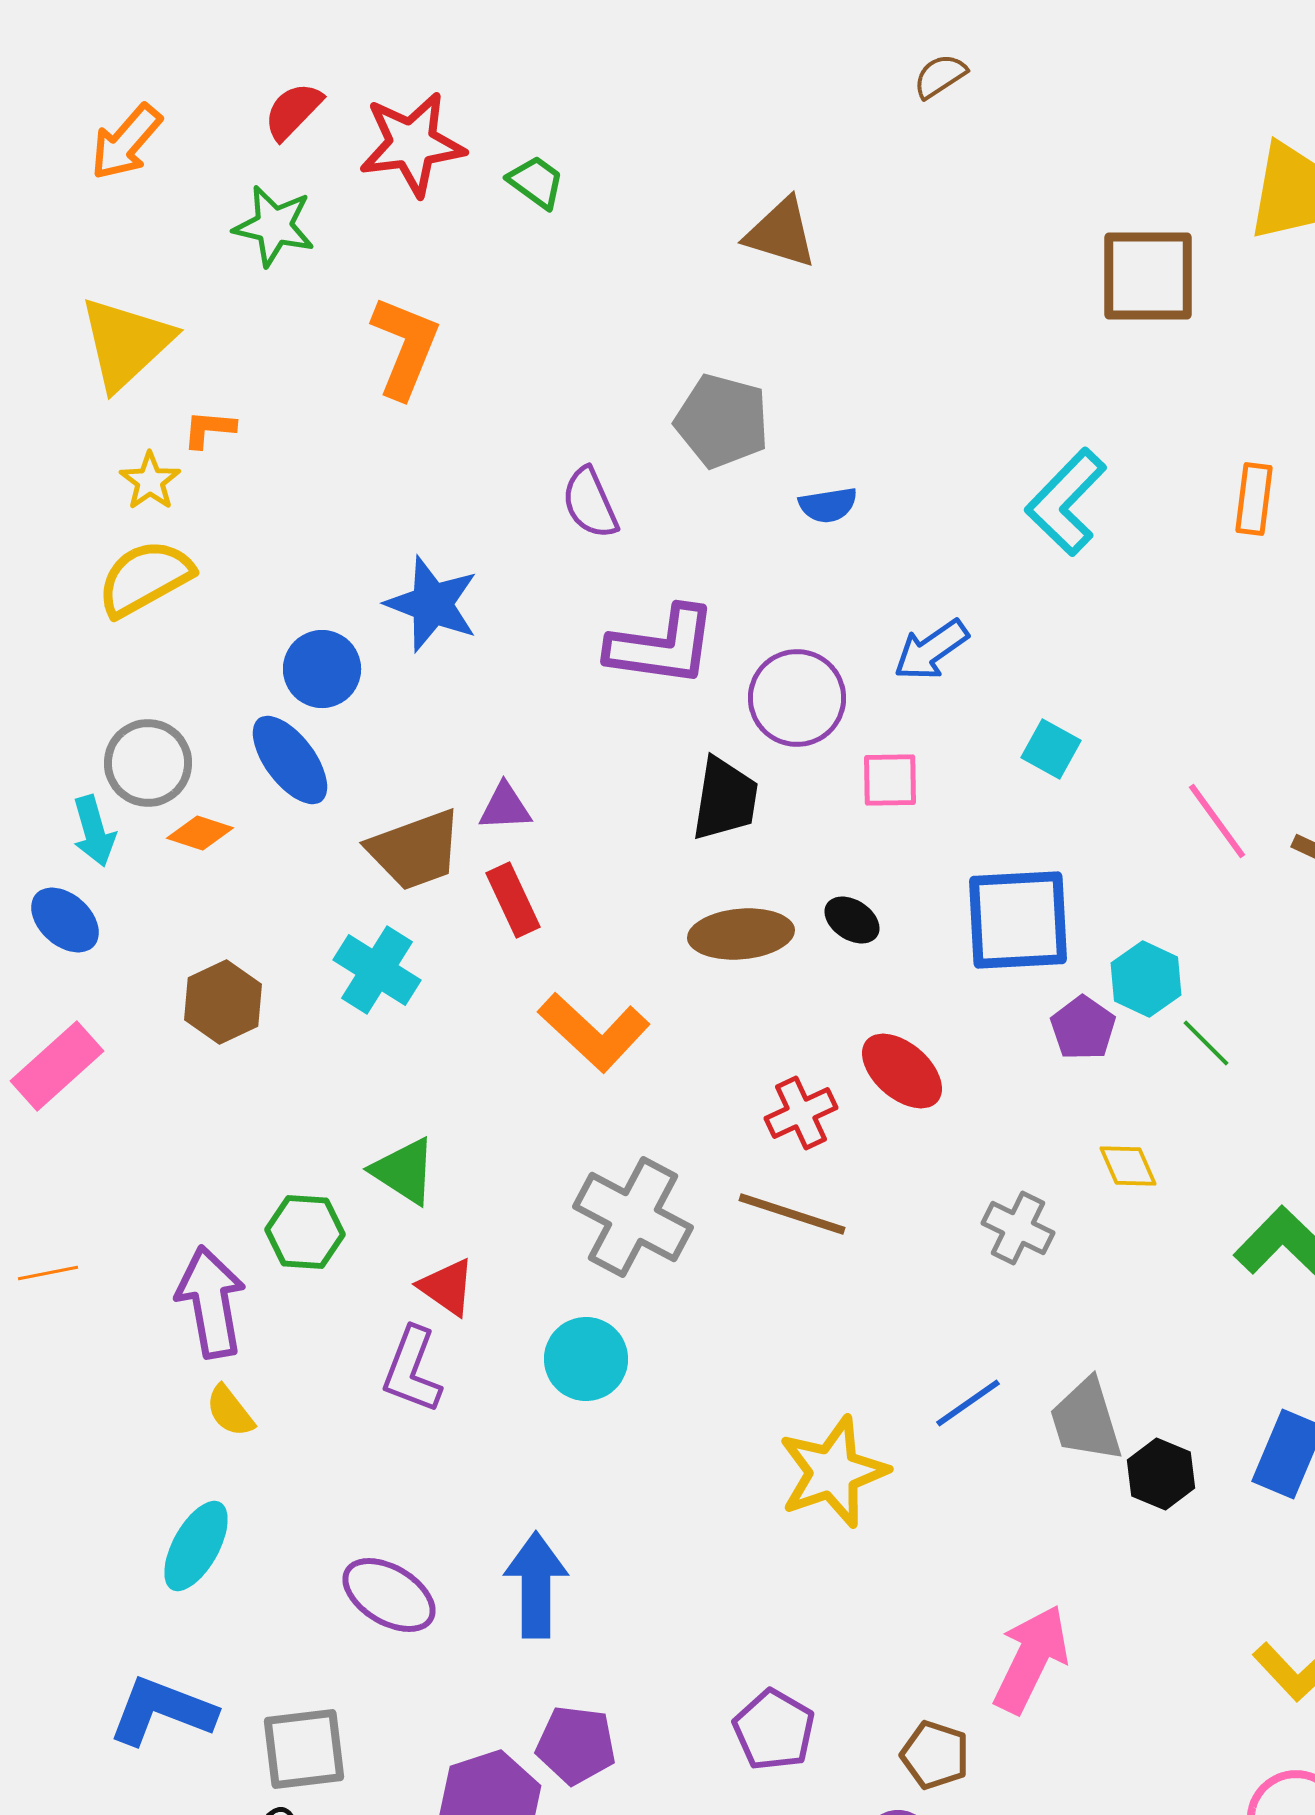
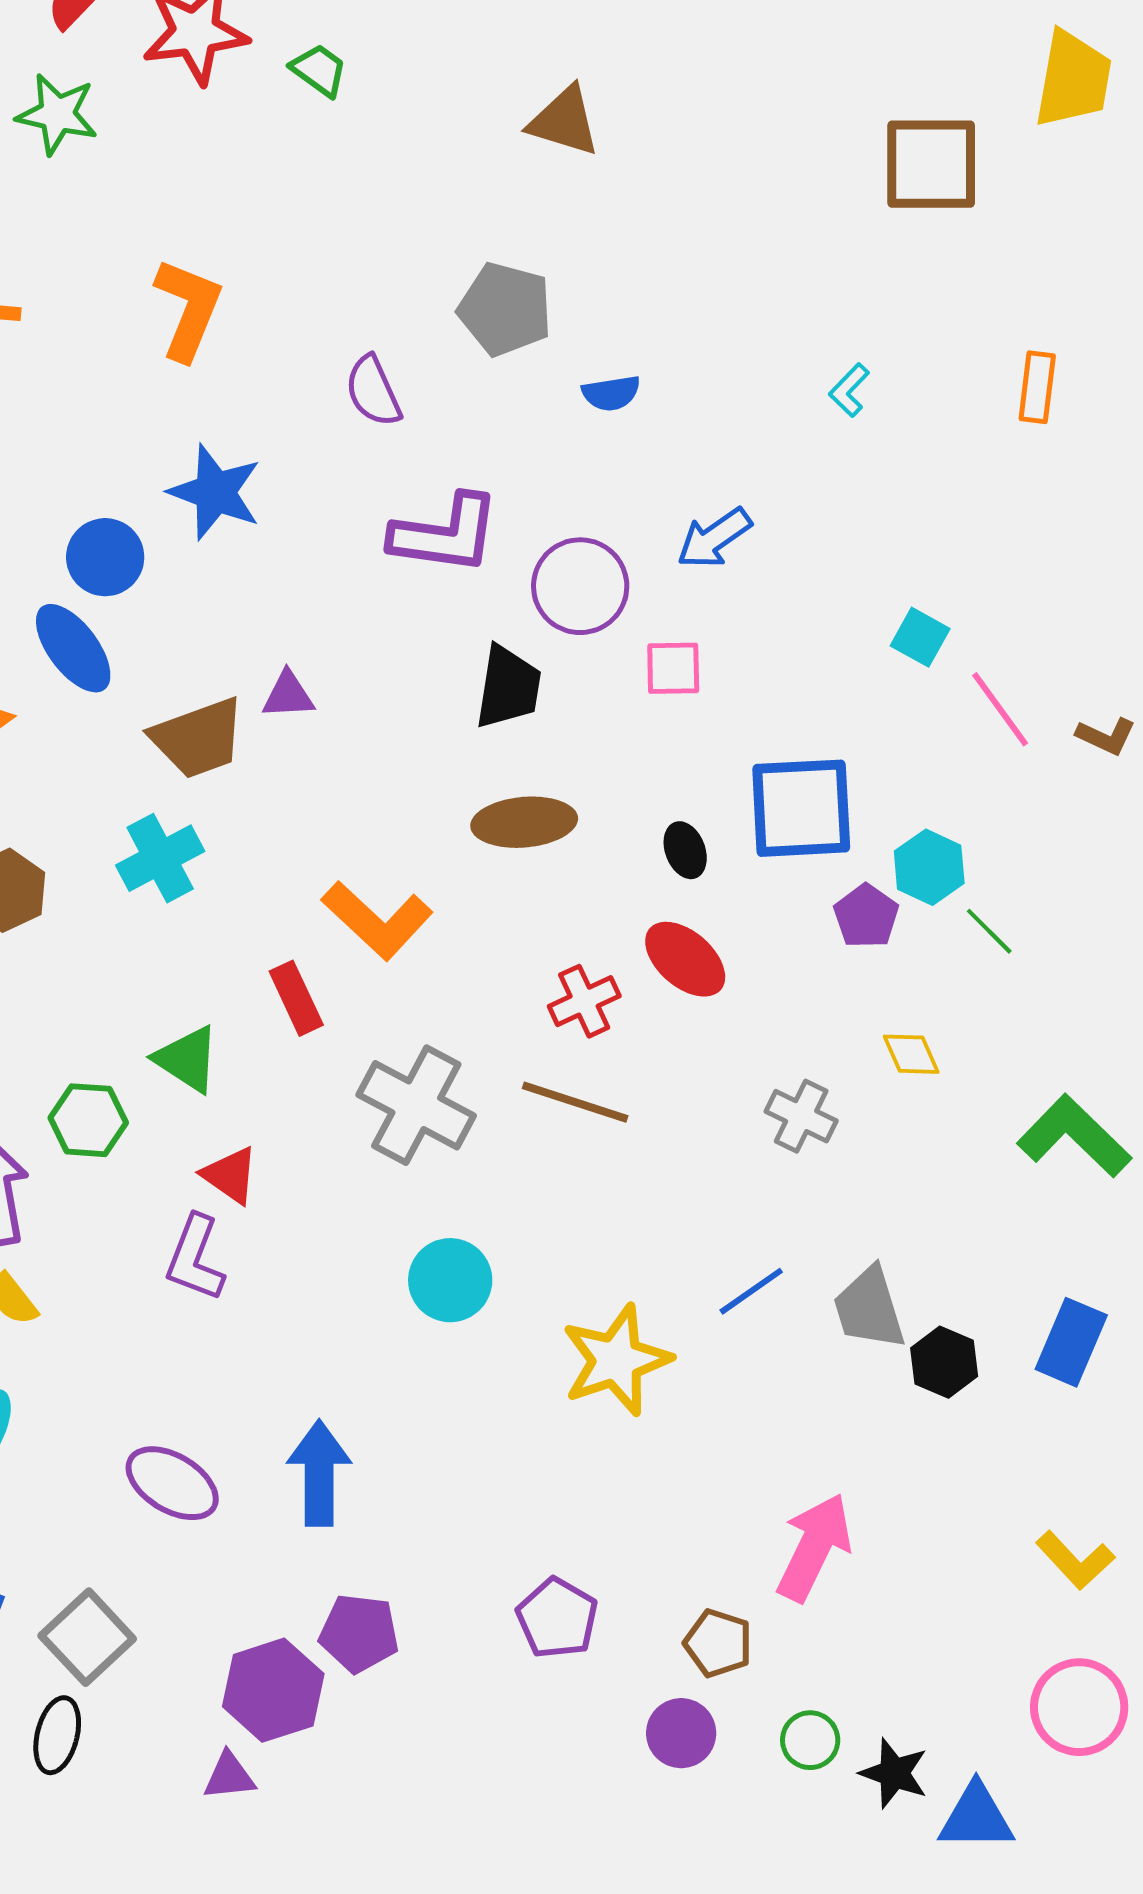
orange L-shape: (405, 347) -> (188, 309), moved
cyan L-shape: (1066, 502) -> (849, 390), size x0.5
cyan square: (1051, 749) -> (920, 637), moved
red rectangle: (513, 900) -> (296, 998), moved
black ellipse: (852, 920) -> (685, 850), moved, turned 36
cyan cross: (377, 970) -> (160, 858), turned 30
cyan circle: (586, 1359) -> (450, 1280), moved
gray square: (304, 1749) -> (87, 1637), turned -36

